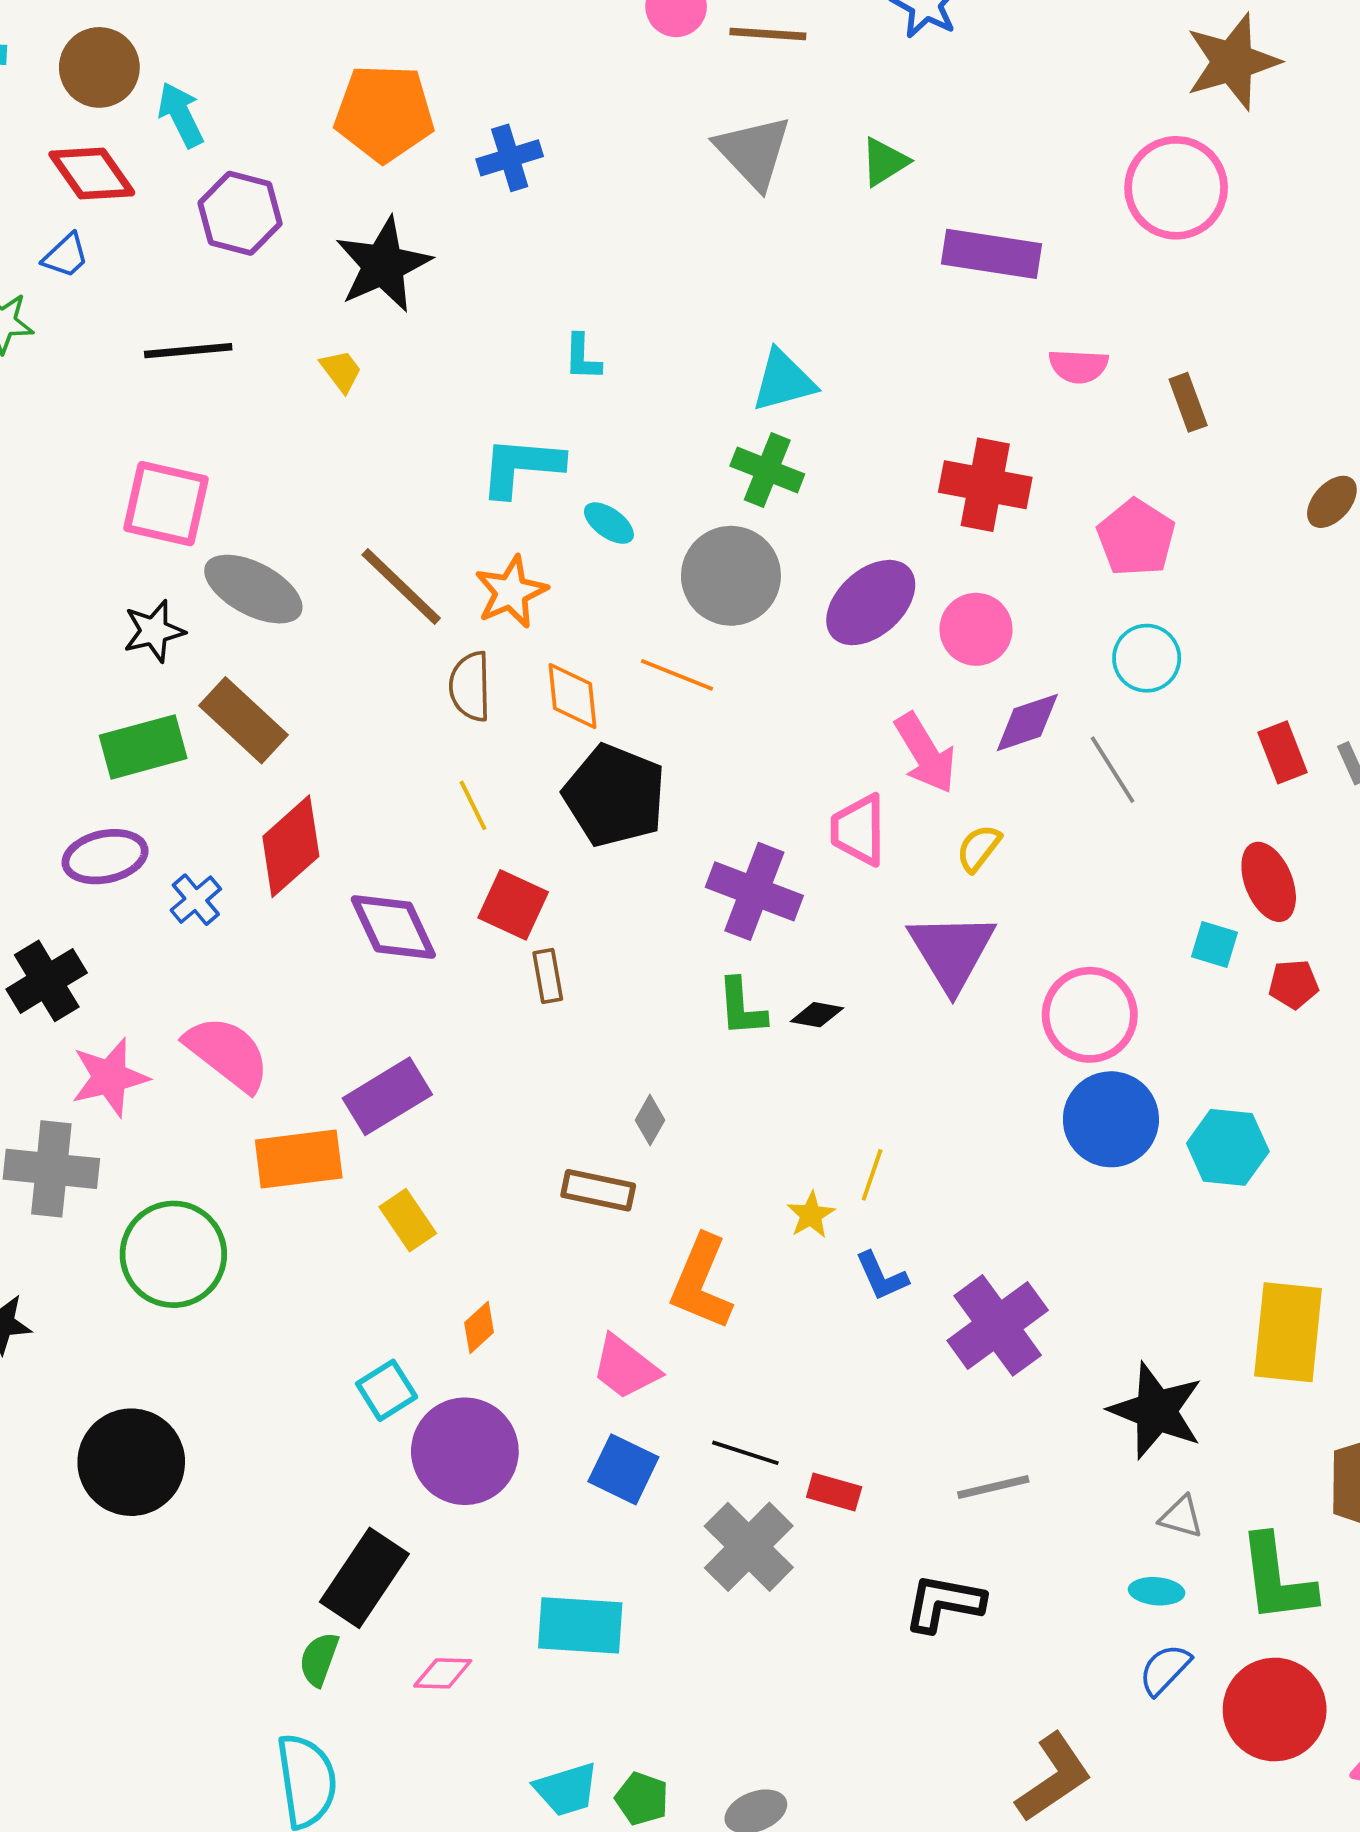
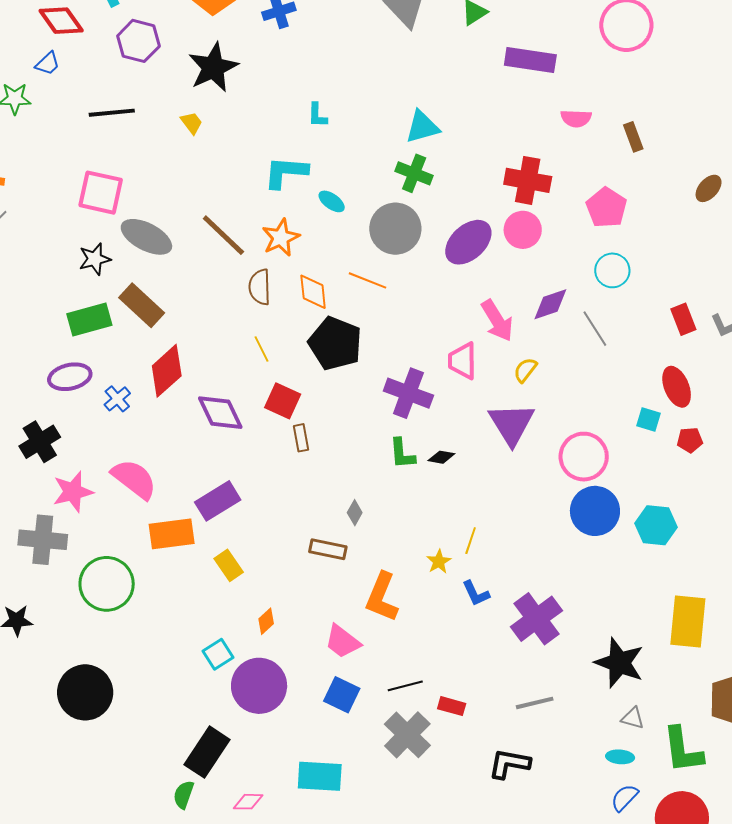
pink circle: (976, 629) -> (523, 230), moved
black line: (745, 1453) -> (405, 686), turned -32

